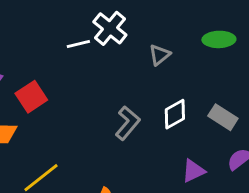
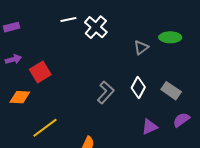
white line: (78, 44) -> (68, 19), moved
gray triangle: (160, 55) -> (141, 48), moved
white diamond: (175, 114) -> (138, 87), turned -35

